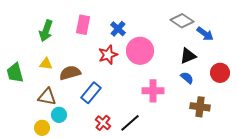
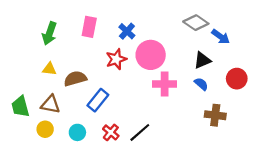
green trapezoid: (15, 73) -> (20, 107), moved
pink cross: (153, 91) -> (165, 84), moved
cyan circle: (59, 115) -> (77, 132), moved
yellow circle: (42, 128) -> (45, 129), moved

